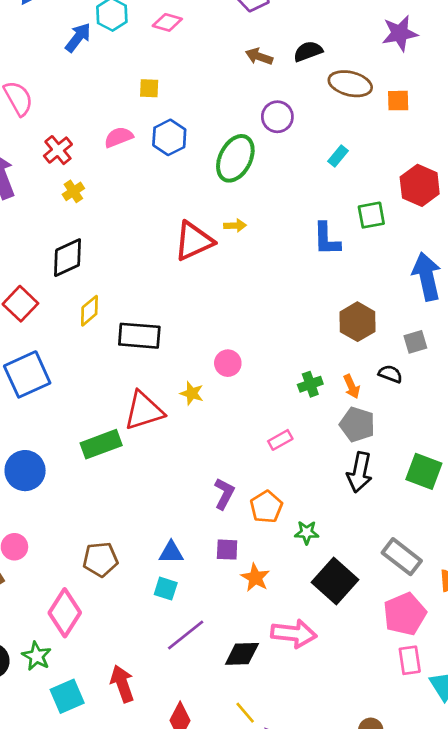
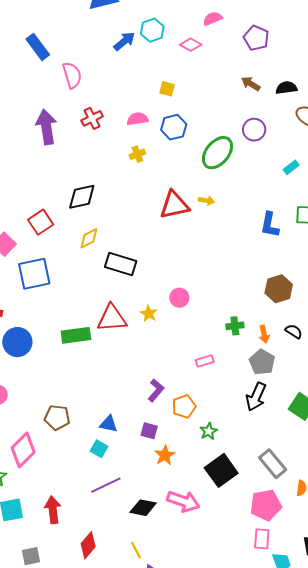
yellow cross: (73, 191) -> (137, 154), moved
green star: (307, 533) -> (209, 431), turned 30

